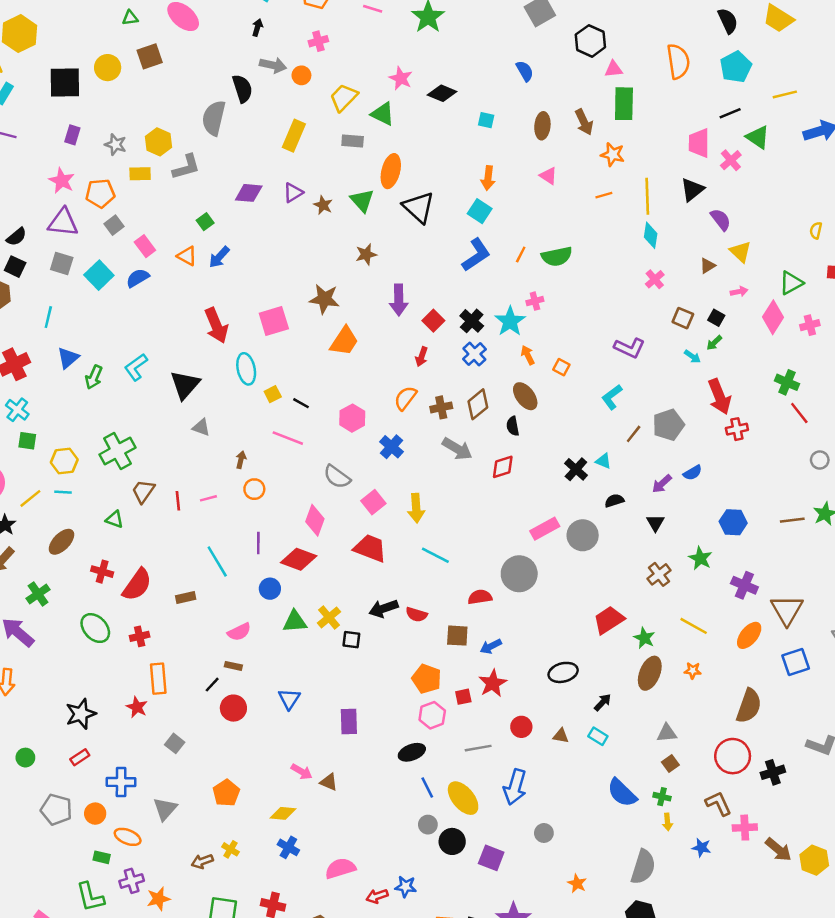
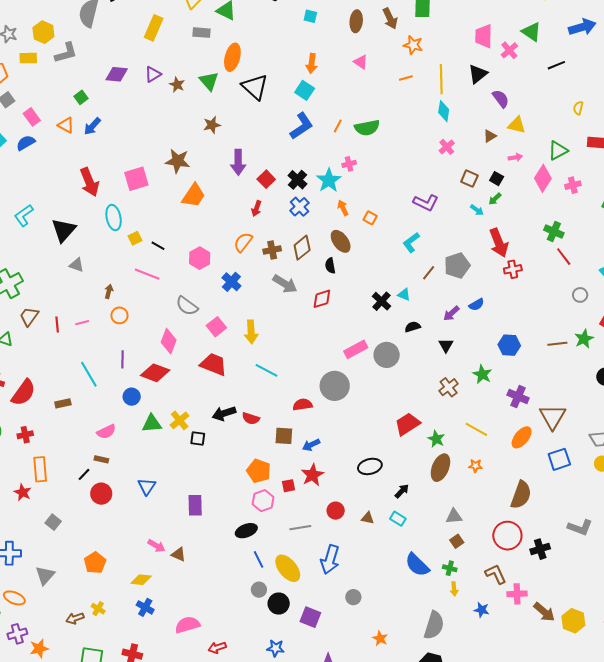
black line: (730, 113) -> (556, 65), moved
yellow triangle: (740, 252) -> (517, 125), turned -30
blue star: (406, 887) -> (276, 648), moved

